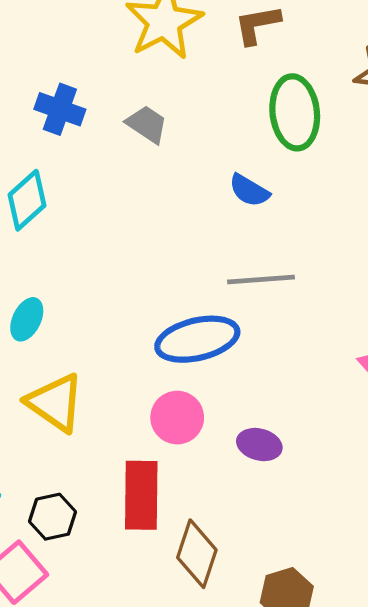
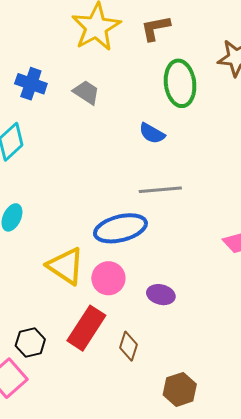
yellow triangle: (55, 403) -> (66, 266), moved
red rectangle: (141, 495) -> (86, 328), turned 33
brown diamond: (197, 554) -> (129, 346), moved, size x0.7

